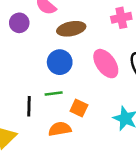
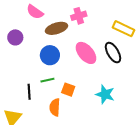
pink cross: (121, 18) -> (79, 16), moved
purple circle: (19, 23) -> (15, 37), moved
orange semicircle: (60, 129) -> (55, 107), turned -72

